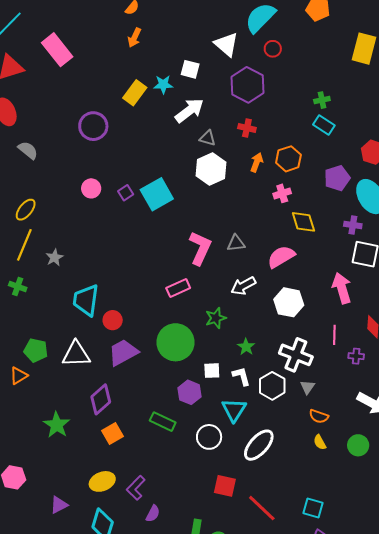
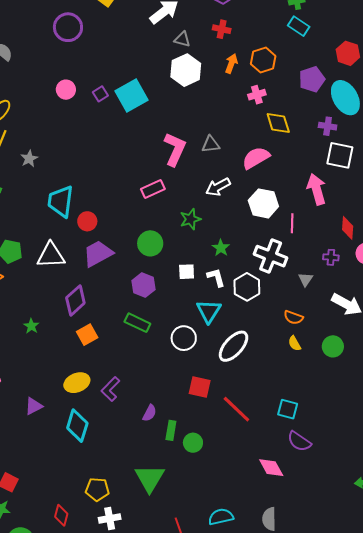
pink line: (334, 335) -> (292, 223), moved
green circle: (176, 342) -> (150, 243), size x0.7
gray triangle: (307, 387) -> (306, 279), moved
purple hexagon: (189, 392) -> (143, 285), moved
green star: (57, 425) -> (31, 326), size x0.6
purple semicircle: (153, 514) -> (150, 413), moved

